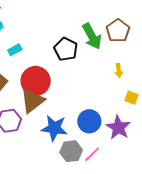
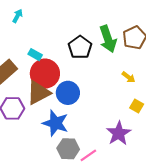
cyan rectangle: (15, 50) -> (35, 55), moved, turned 48
yellow arrow: (119, 71) -> (129, 77), turned -56
blue circle: (89, 121) -> (68, 93), moved

